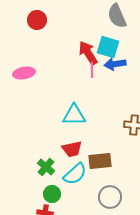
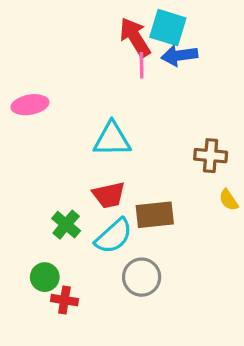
pink ellipse: (24, 73) -> (30, 105), moved
green circle: (52, 194) -> (45, 277), moved
gray circle: (110, 197) -> (142, 277), moved

